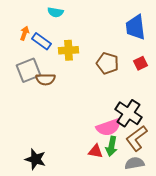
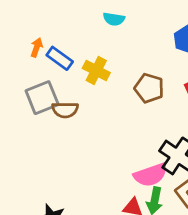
cyan semicircle: (55, 12) -> (114, 19), moved
yellow cross: (68, 50) -> (96, 71), turned 30

